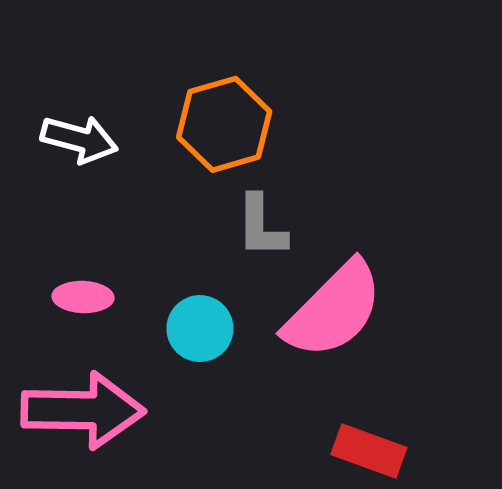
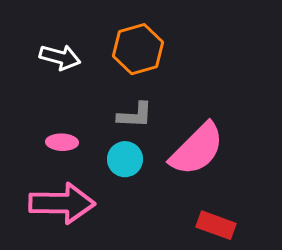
gray L-shape: (261, 226) -> (135, 115), moved, turned -87

